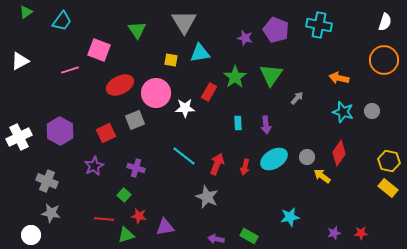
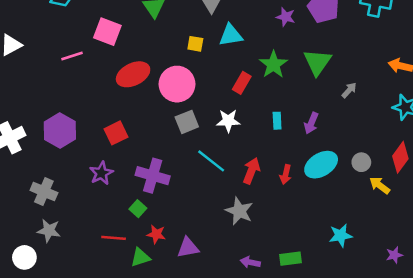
white star: (185, 108) -> (228, 121), moved
gray square: (135, 120) -> (187, 122), moved
purple arrow: (266, 125) -> (311, 123), turned 30
purple cross: (136, 168) -> (153, 176), size x1.5
green rectangle: (249, 236) -> (291, 259), turned -36

